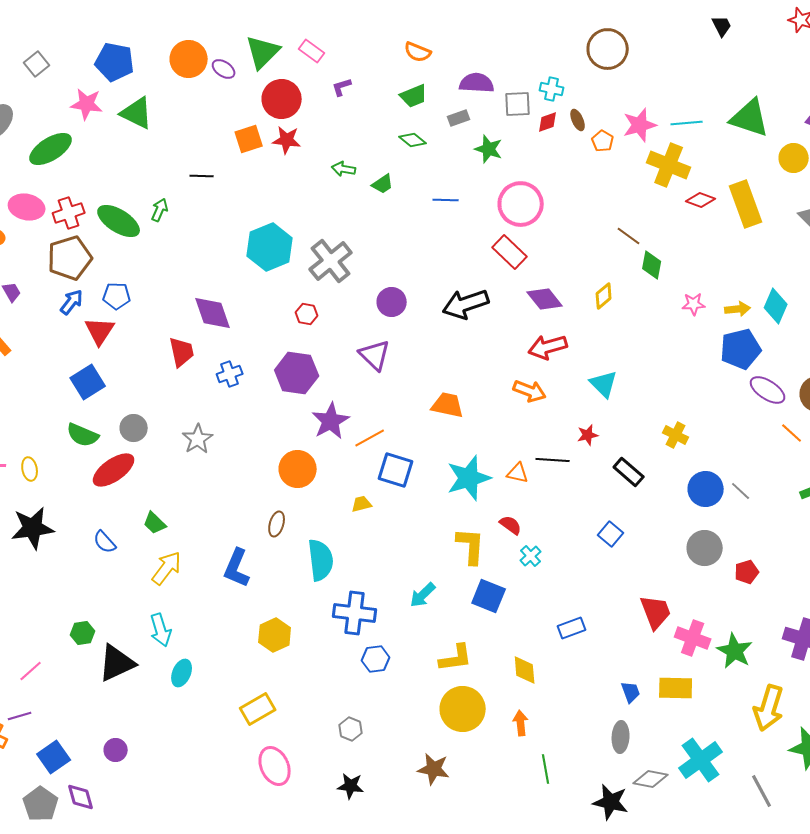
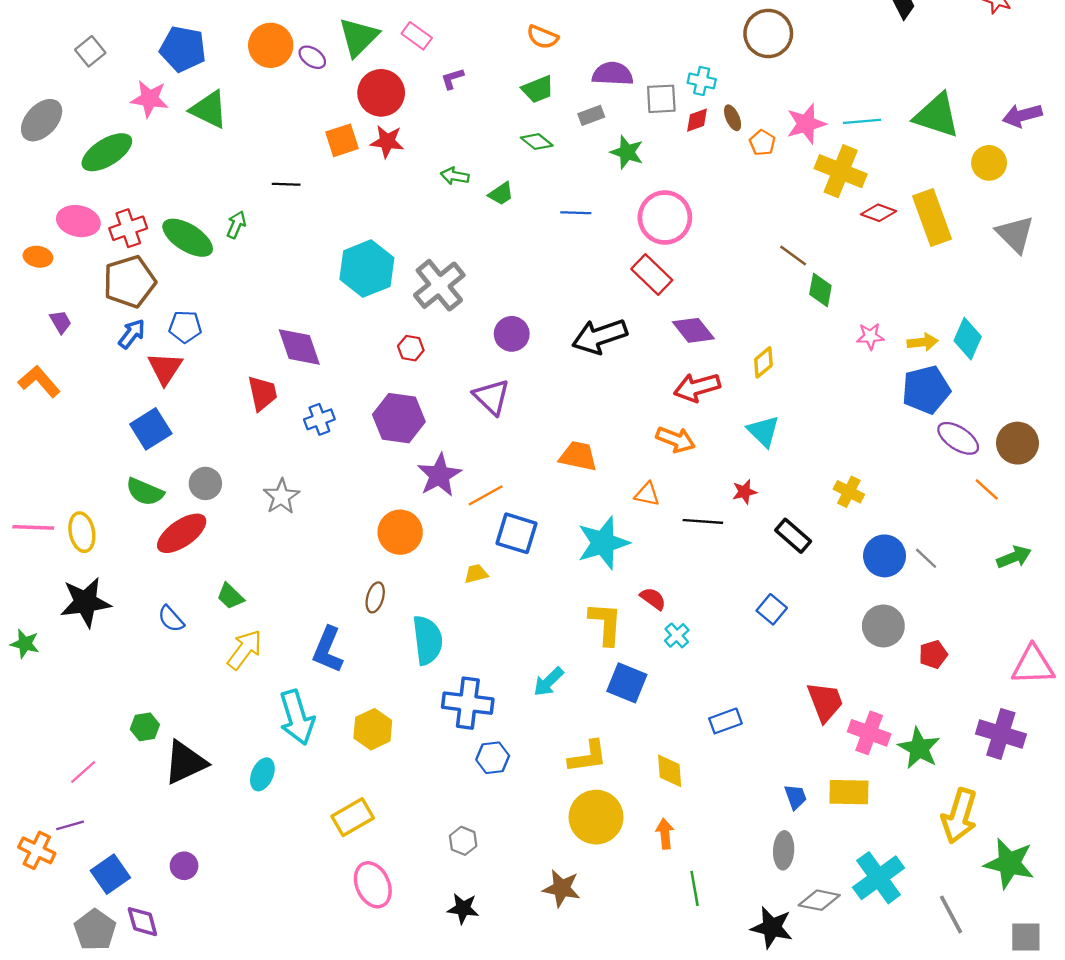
yellow diamond: (604, 296) -> (763, 362), moved
yellow ellipse: (30, 469) -> (82, 532), size x1.4
orange triangle: (518, 473) -> (647, 494), moved
cyan arrow: (161, 630) -> (297, 717), moved, size x1.4

